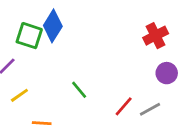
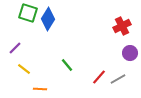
green square: (29, 36) -> (28, 13), moved
yellow line: (19, 95) -> (24, 69), turned 72

